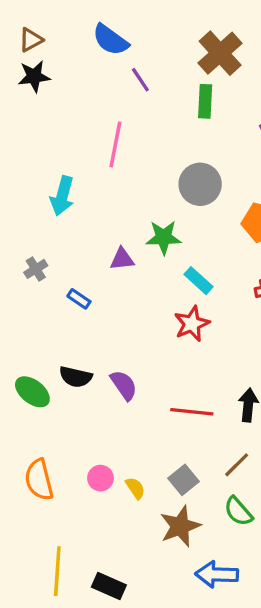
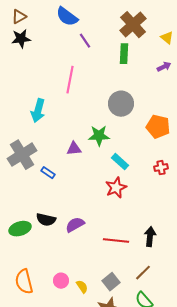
gray cross: (36, 269) -> (22, 155), size x2.0
purple semicircle: (124, 385) -> (75, 225), turned -84
green ellipse: (32, 392) -> (20, 229), turned -55

